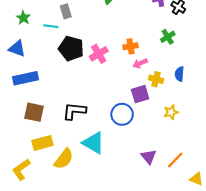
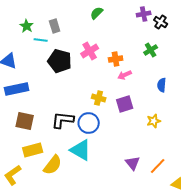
green star: (23, 18) -> (27, 26), moved
pink cross: (99, 54) -> (90, 51), moved
yellow cross: (156, 79) -> (99, 98), moved
blue circle: (122, 114) -> (89, 123), moved

